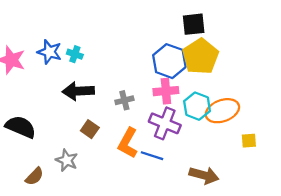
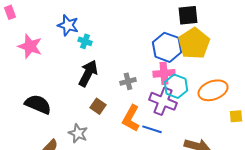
blue star: (49, 52) -> (68, 25), moved
black arrow: (78, 91) -> (88, 73), turned 120
cyan hexagon: (197, 106) -> (176, 86), moved

